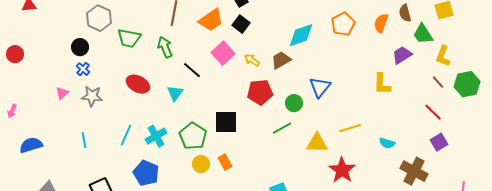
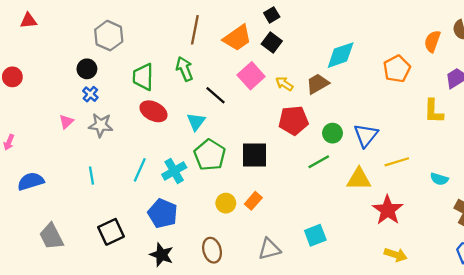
orange pentagon: (343, 24) -> (397, 69), moved
green trapezoid: (129, 38) -> (143, 77), moved, turned 80
blue triangle: (320, 87) -> (366, 135), moved
green pentagon: (193, 136) -> (210, 155), moved
orange rectangle: (225, 162) -> (253, 201), turned 70

